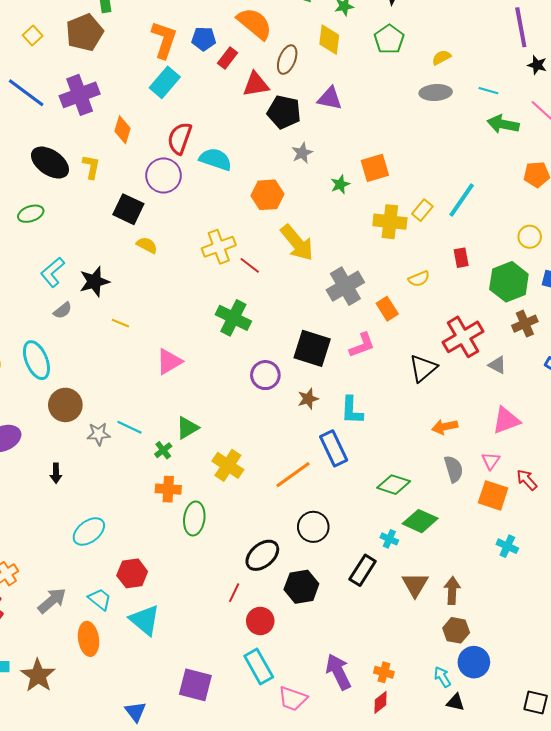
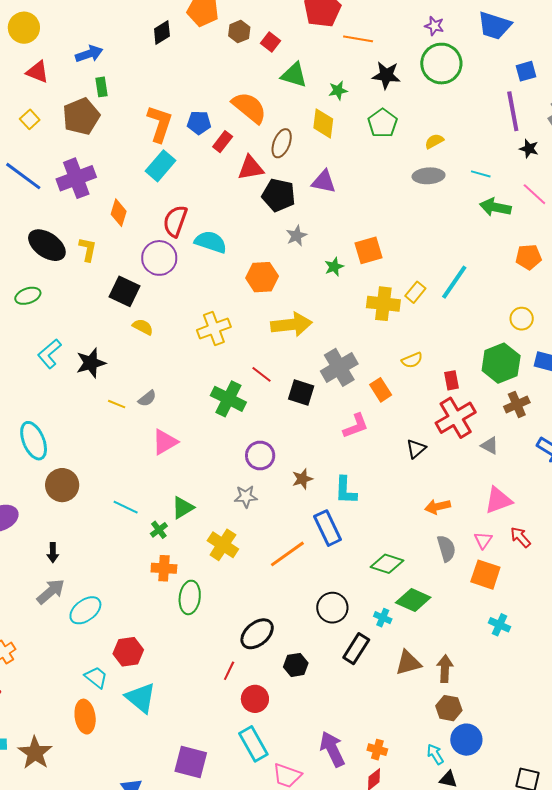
yellow arrow: (297, 243) -> (291, 325), turned -57
red rectangle: (461, 258) -> (452, 380), moved
red line: (250, 265) -> (261, 374), moved
gray semicircle: (63, 310) -> (147, 398), moved
black square: (312, 348) -> (301, 393), moved, size x0.7
black triangle: (423, 368) -> (416, 449), size x0.7
gray star: (99, 434) -> (246, 497), moved
red arrow: (527, 480) -> (520, 537), moved
black circle: (313, 527) -> (332, 608), moved
brown triangle: (415, 585) -> (408, 663), turned 44
black hexagon: (301, 587) -> (296, 665), size x0.7
gray arrow: (52, 601) -> (51, 591), moved

